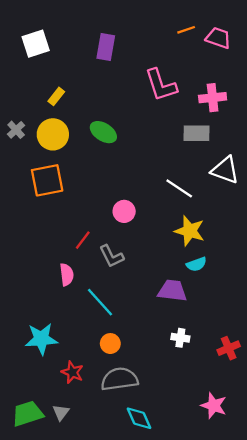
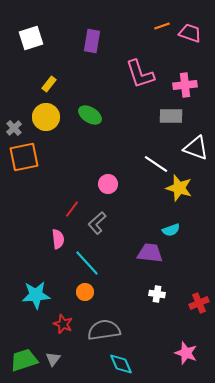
gray cross: (16, 130) -> (14, 128), moved
orange square: (47, 180) -> (24, 157), moved
yellow star: (190, 231) -> (179, 188), moved
gray L-shape: (111, 256) -> (97, 223), turned 75
orange circle: (110, 344) -> (85, 292), moved

